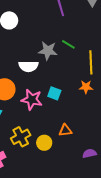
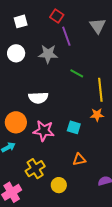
gray star: (48, 51) -> (48, 54), moved
cyan square: (54, 93) -> (74, 127), moved
yellow circle: (44, 143) -> (59, 185), moved

